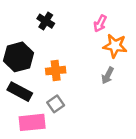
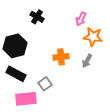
orange cross: (56, 71) -> (61, 57), moved

